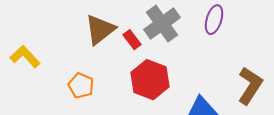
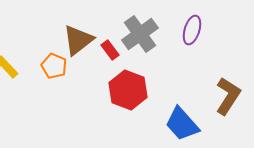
orange pentagon: (81, 86) -> (54, 66), moved

